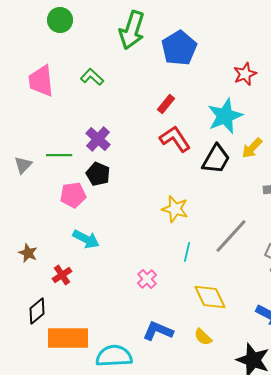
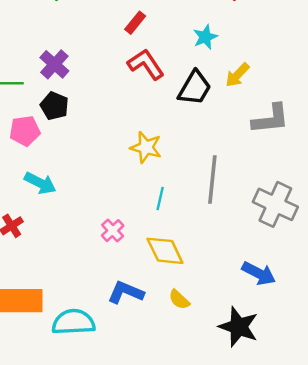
cyan star: (225, 116) -> (205, 37), size x0.6
gray line: (231, 236) -> (212, 180), turned -36
yellow diamond: (210, 297) -> (165, 251), moved

